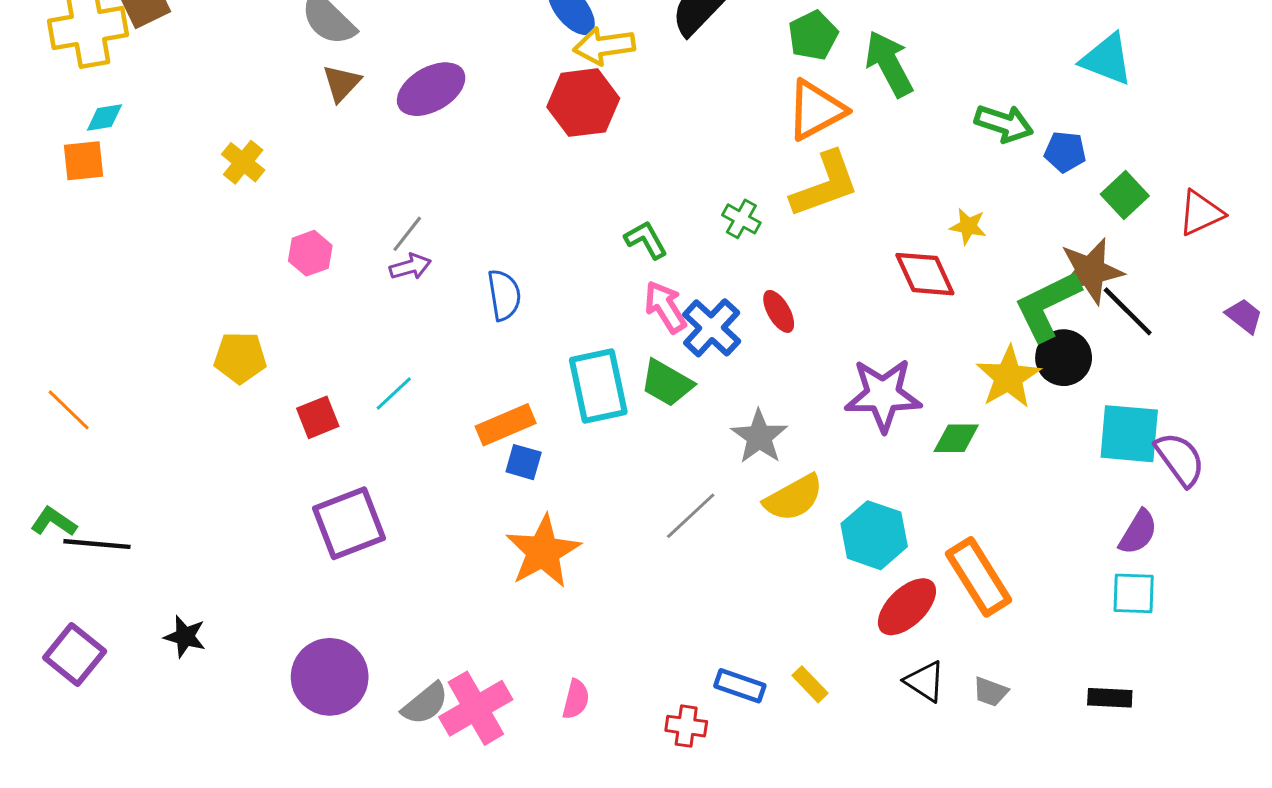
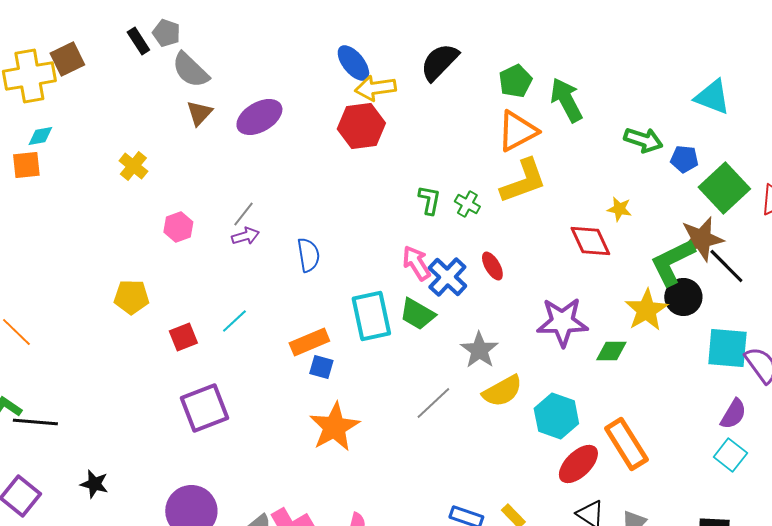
green square: (1125, 195) -> (724, 188), size x1.6
green L-shape: (646, 240) -> (429, 200), moved, turned 40
cyan square: (1134, 593) -> (730, 455), turned 36

